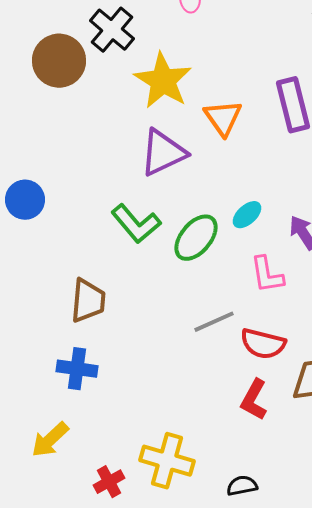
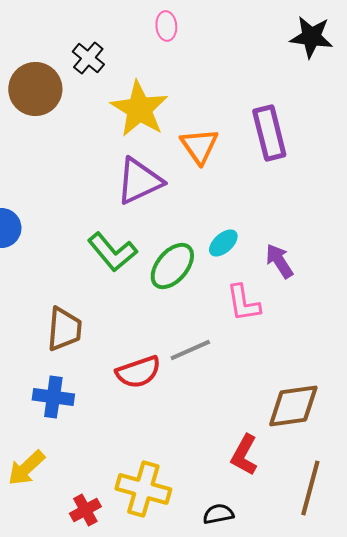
black cross: (112, 30) -> (88, 58), size x0.7
red semicircle: (263, 344) -> (138, 372), moved, turned -33
red L-shape: (254, 400) -> (244, 455), moved

